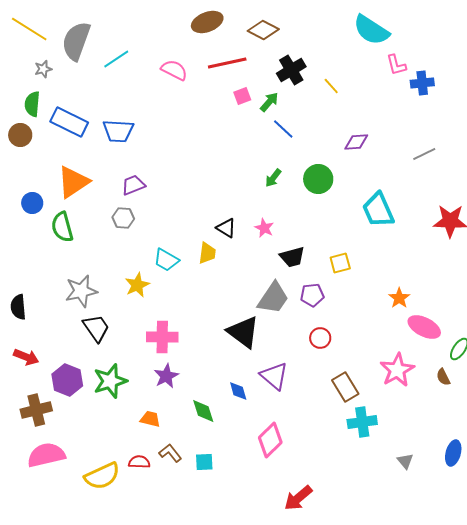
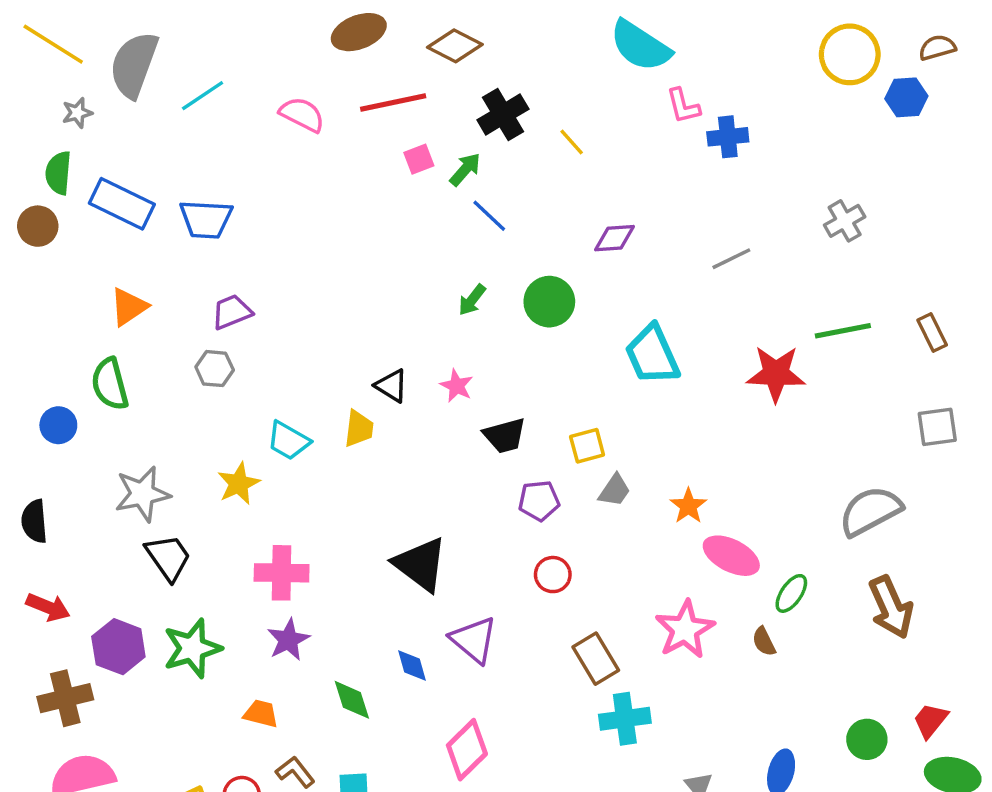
orange triangle: (73, 182) -> (129, 307), size x0.7
blue circle: (32, 203) -> (58, 425), moved
gray trapezoid: (273, 298) -> (615, 490), moved, size x0.6

